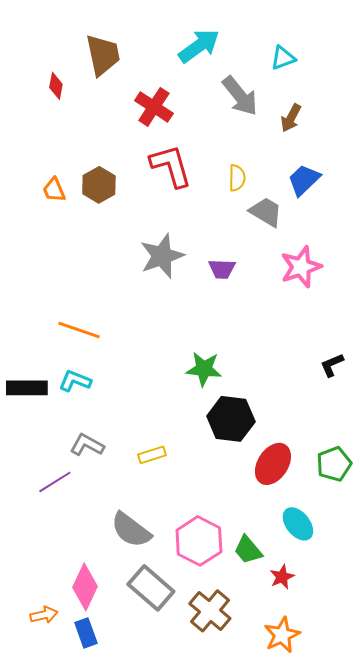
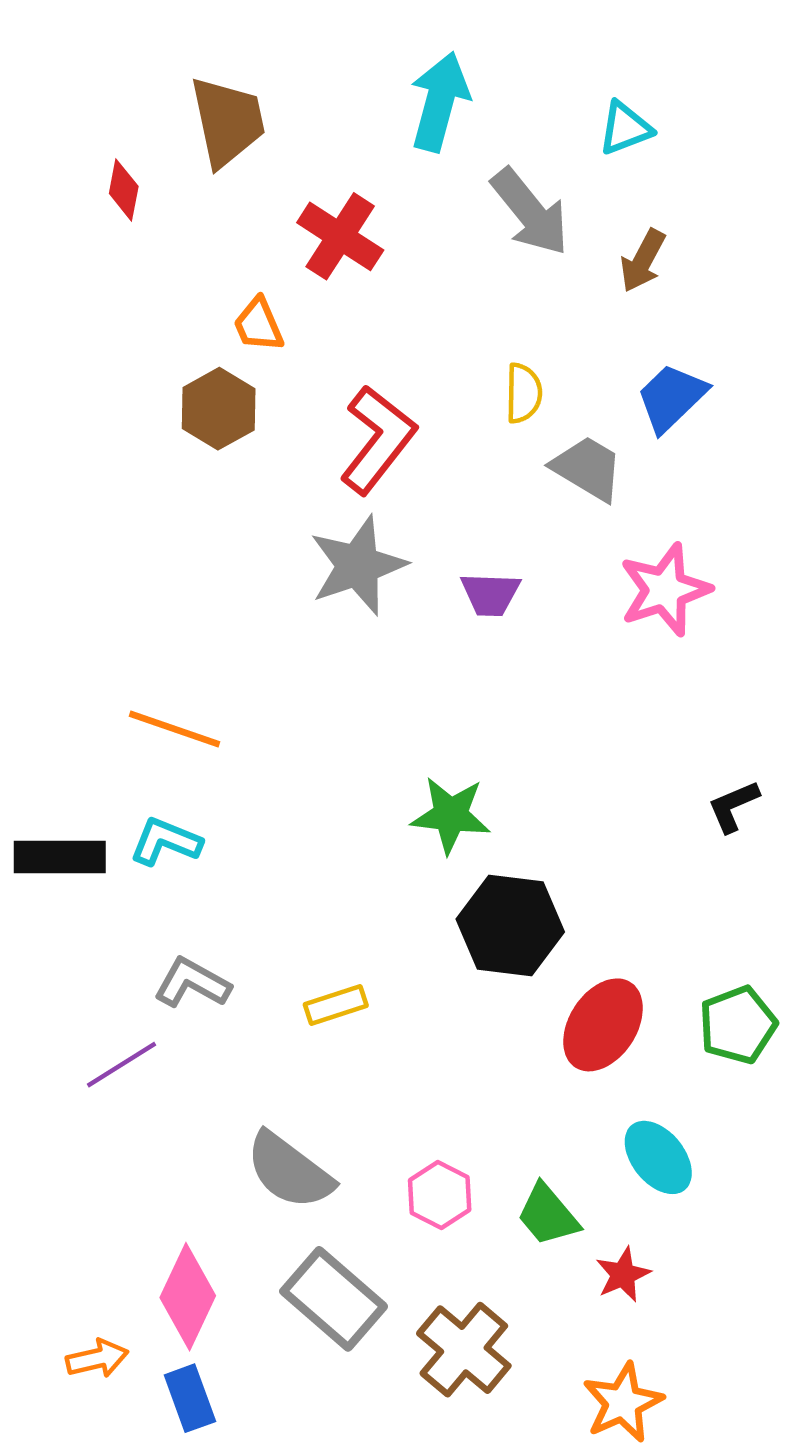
cyan arrow: (199, 46) -> (440, 102), turned -39
red L-shape: (171, 166) -> (378, 440), moved, turned 54
orange trapezoid: (54, 190) -> (258, 325), moved
pink hexagon: (199, 541) -> (440, 1195), size x0.6

